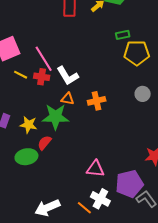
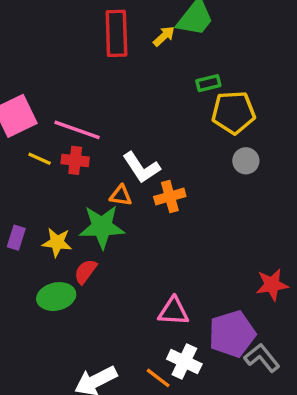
pink line: (44, 59) -> (77, 130), turned -36
white L-shape: (68, 76) -> (141, 167), moved
gray circle: (143, 94) -> (246, 161), moved

